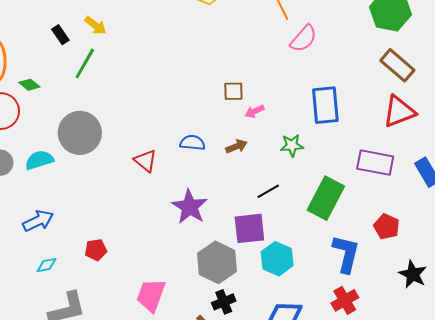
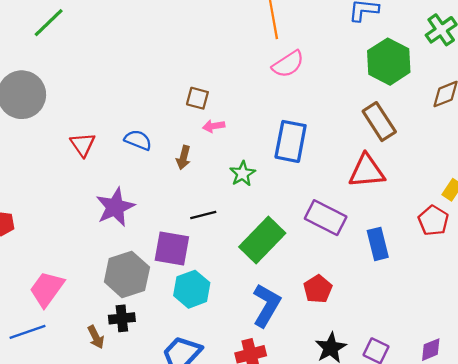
green star: (292, 145) -> (243, 174), turned 30
brown arrow: (236, 146) -> (183, 158), turned 110

